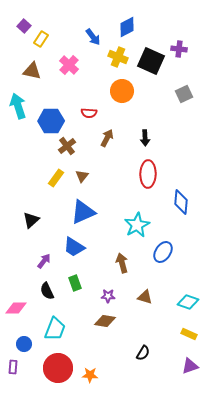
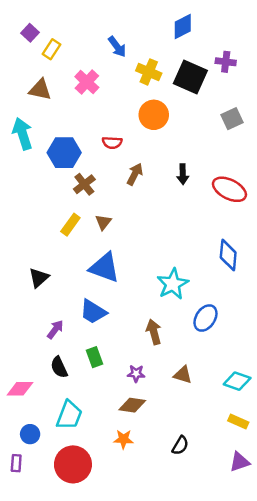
blue diamond: (127, 27) -> (183, 26), moved
red ellipse: (148, 174) -> (229, 189), moved, turned -64
blue triangle: (83, 212) -> (105, 268), turned 44
orange star: (90, 375) -> (123, 439), moved

